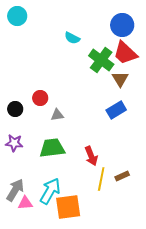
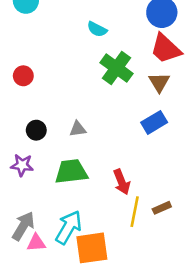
green cross: (101, 60) -> (117, 68), moved
red circle: (40, 98) -> (23, 76), moved
black circle: (15, 109) -> (36, 130), moved

